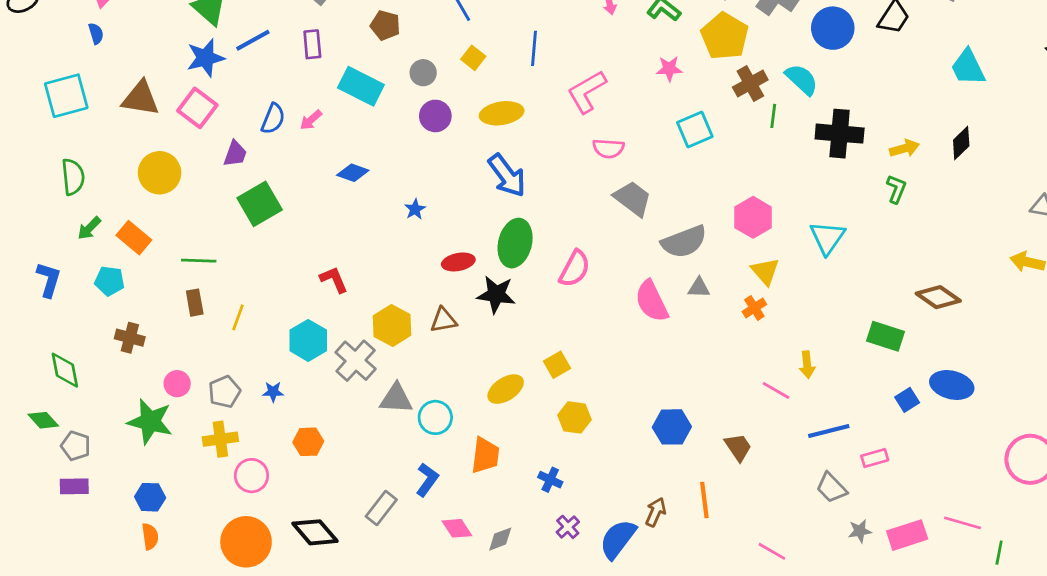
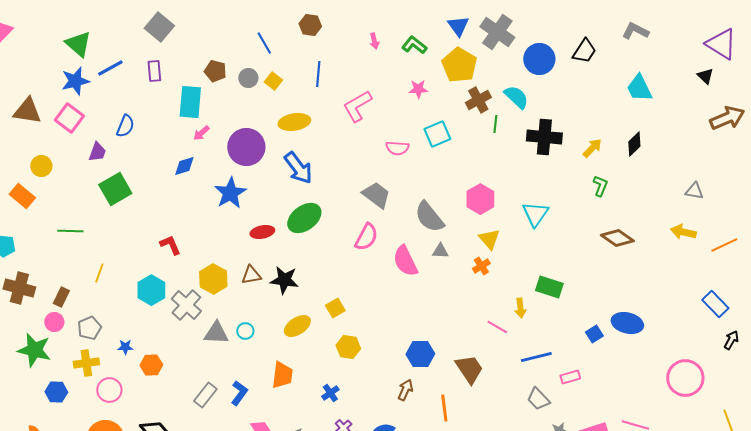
brown pentagon: (385, 25) -> (215, 71), moved
gray circle: (423, 73) -> (248, 78), moved
cyan rectangle: (361, 86) -> (190, 102), turned 68
purple circle: (435, 116) -> (246, 147), moved, size x1.6
pink arrow: (311, 120) -> (201, 133), moved
pink semicircle: (608, 148) -> (397, 148), moved
yellow arrow: (904, 148) -> (592, 148), turned -30
yellow circle: (160, 173) -> (41, 166), size x0.7
blue diamond: (353, 173) -> (184, 166), turned -35
green L-shape: (896, 189) -> (600, 186), moved
gray trapezoid: (633, 198) -> (376, 195), moved
blue star: (415, 209) -> (230, 193), size x2.0
orange rectangle: (134, 238) -> (22, 196), moved
gray semicircle: (684, 242) -> (429, 217), turned 72
green ellipse: (515, 243) -> (304, 218), turned 40
pink semicircle: (575, 269) -> (366, 237), moved
black star: (496, 294) -> (284, 280), moved
brown diamond: (938, 297) -> (617, 238), moved
brown rectangle: (195, 303) -> (61, 297), moved, turned 36
green rectangle: (885, 336) -> (549, 287), moved
brown cross: (130, 338) -> (19, 288), size x1.4
blue star: (273, 392) -> (125, 347), moved
cyan circle: (435, 417) -> (245, 331), moved, size x0.7
brown trapezoid: (738, 447) -> (469, 369), size x1.4
blue cross: (550, 480) -> (330, 393), turned 30
blue hexagon: (150, 497) -> (56, 392), moved
gray rectangle: (381, 508) -> (205, 395), moved
brown arrow: (656, 512) -> (405, 390), moved

